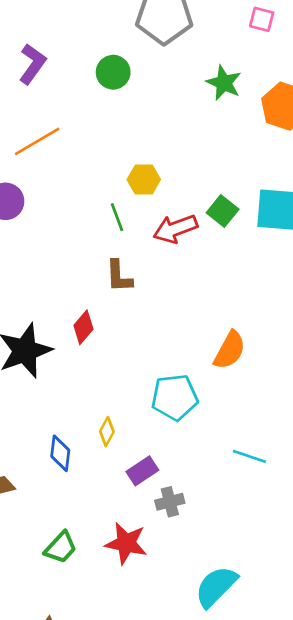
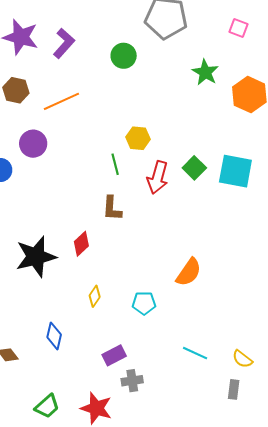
red arrow: (175, 229) -> (158, 177), turned -60
cyan pentagon: (175, 397) -> (144, 303), size x0.7
yellow diamond: (107, 432) -> (95, 296), moved

